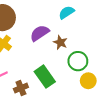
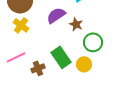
yellow circle: (88, 81) -> (84, 64), moved

